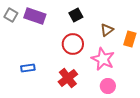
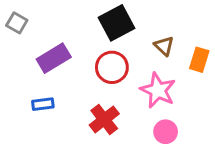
black square: (76, 15) -> (116, 23), size x1.6
purple rectangle: (35, 16) -> (54, 58), moved, turned -50
brown triangle: (107, 30) -> (164, 46), turned -40

